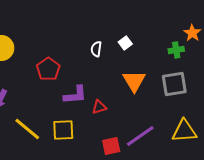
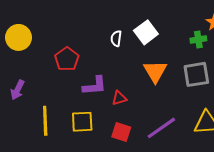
white square: (125, 43) -> (146, 32), size x1.6
yellow line: (27, 129) -> (45, 121), turned 48
red square: (111, 146) -> (121, 132), moved, turned 30

